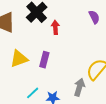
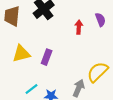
red arrow: (55, 27) -> (79, 27), moved

